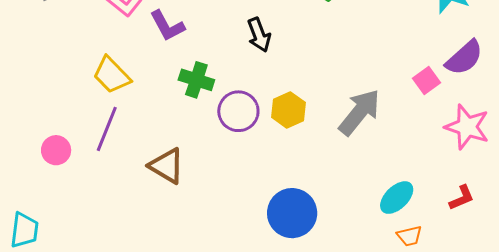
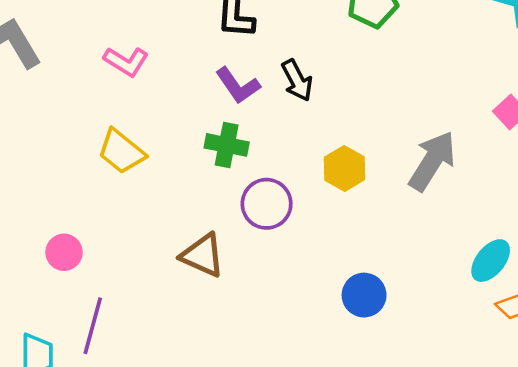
purple L-shape: (167, 26) -> (238, 85), moved
purple circle: (238, 111) -> (267, 204), moved
purple line: (107, 129) -> (93, 326), moved
blue circle: (292, 213) -> (364, 295), size x0.7

